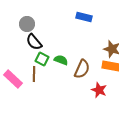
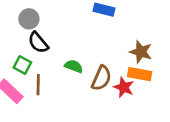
green square: (42, 59) -> (22, 65), moved
red star: (99, 90) -> (124, 87), moved

